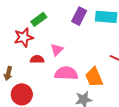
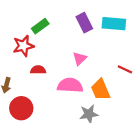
purple rectangle: (79, 16) -> (84, 23), turned -54
pink triangle: (57, 50) -> (80, 59), moved

